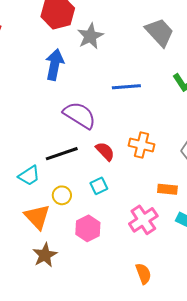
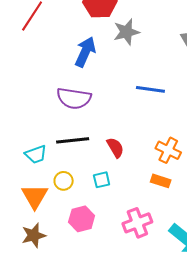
purple semicircle: (80, 115) -> (74, 98), moved, turned 144
orange cross: (142, 145) -> (168, 150), moved
orange rectangle: (167, 189) -> (161, 181), moved

